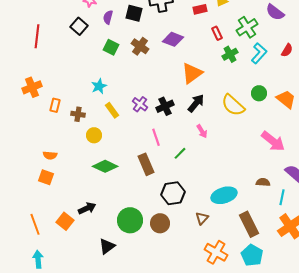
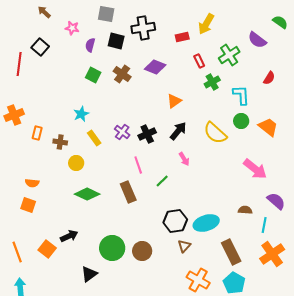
black square: (79, 26) -> (40, 47), moved
cyan L-shape: (259, 53) -> (241, 95), moved, turned -45
orange triangle: (192, 73) -> (174, 101), size x0.7
black hexagon: (173, 193) -> (175, 221), moved

